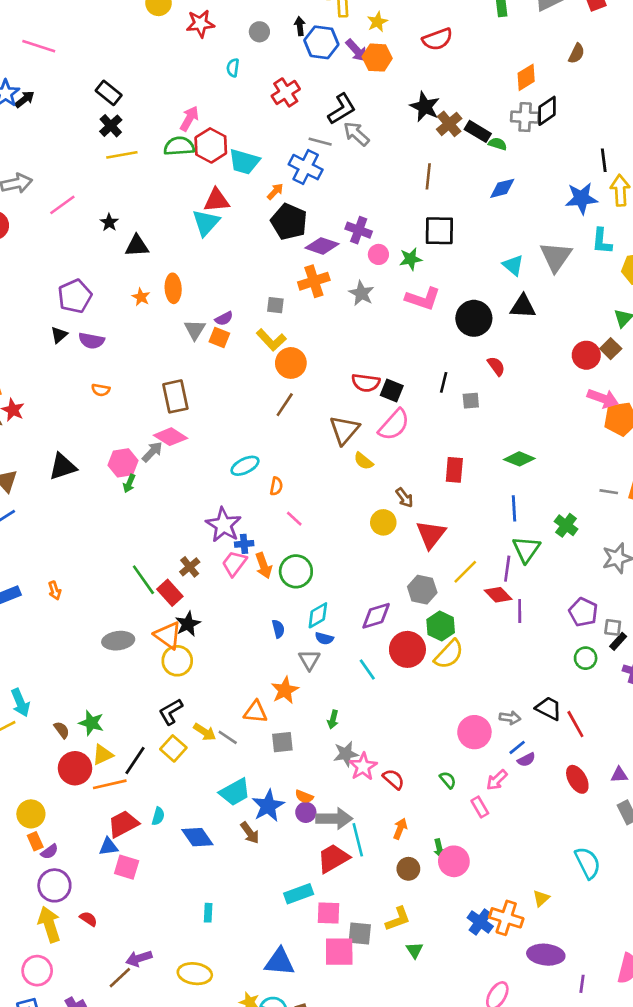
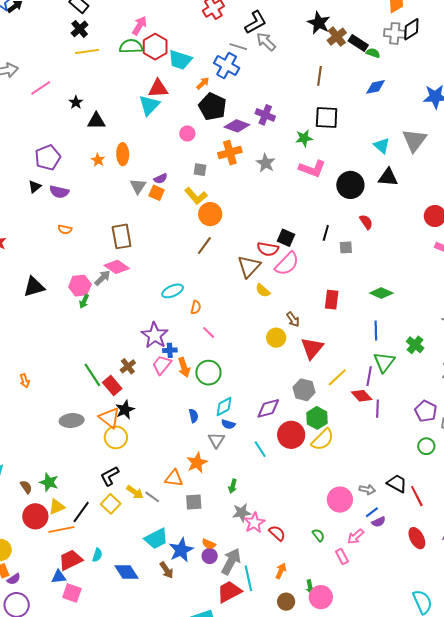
pink circle: (378, 254) -> (187, 133), moved
red semicircle: (366, 383) -> (268, 249), moved
gray arrow: (334, 819) -> (231, 561), turned -64

